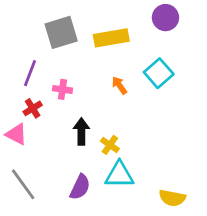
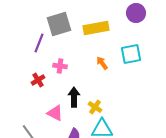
purple line: (30, 73) -> (39, 43), moved
cyan square: (159, 73) -> (131, 54), turned 30
pink triangle: (16, 134) -> (55, 113), moved

